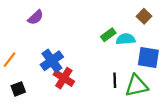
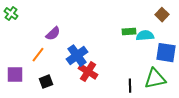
purple semicircle: (36, 17) -> (53, 34), moved
green rectangle: (108, 35) -> (129, 32), turned 32
black line: (115, 80) -> (130, 86), moved

